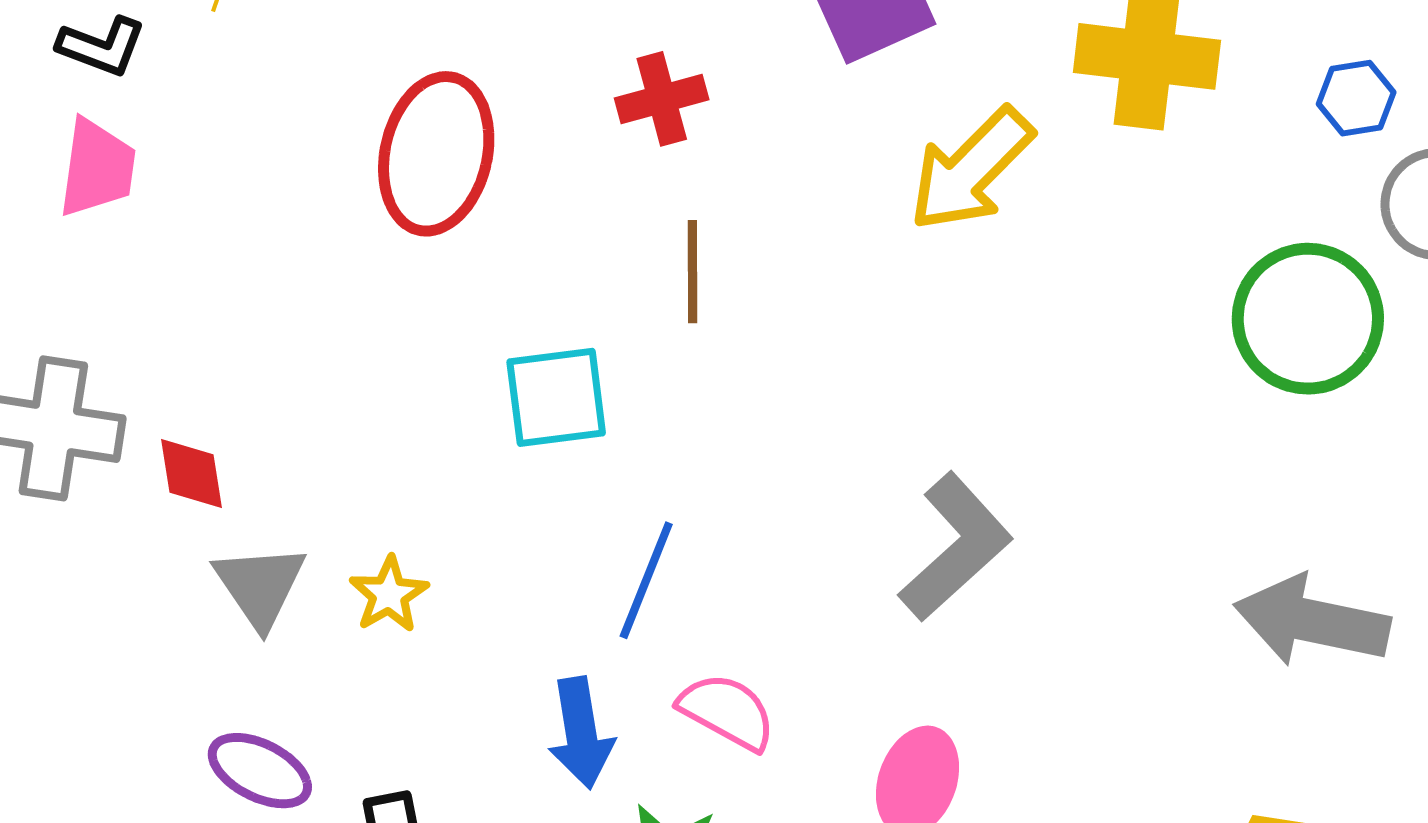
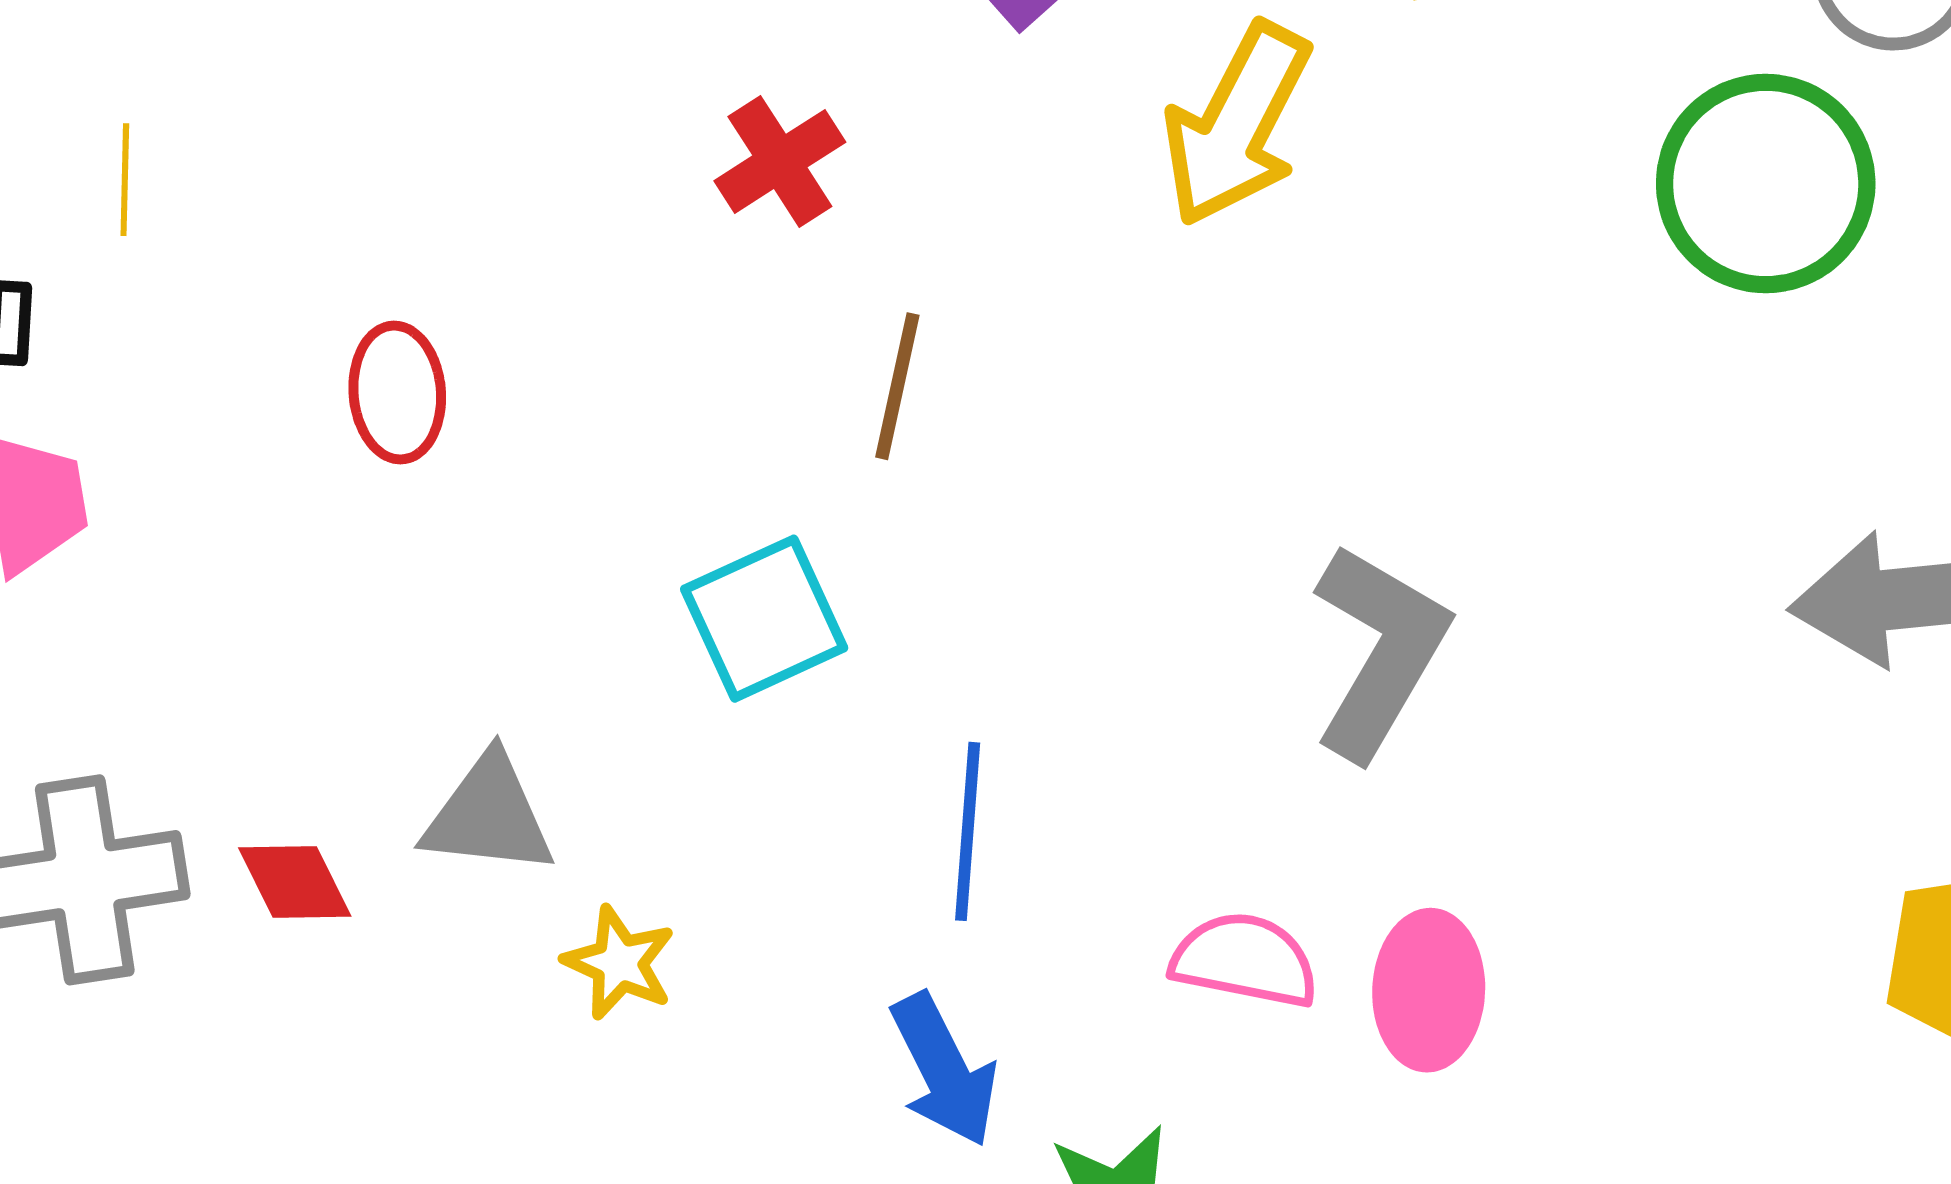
red ellipse: (436, 154) -> (397, 393), moved, size x0.6
brown line: (693, 272) -> (897, 386), turned 30
gray triangle: (260, 586) -> (489, 815), moved, turned -32
pink semicircle: (727, 711) -> (1245, 960), moved

